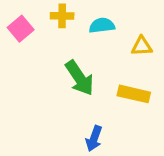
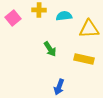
yellow triangle: (142, 46) -> (89, 29), size x1.5
green arrow: (80, 78) -> (50, 49), size x0.7

